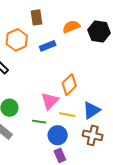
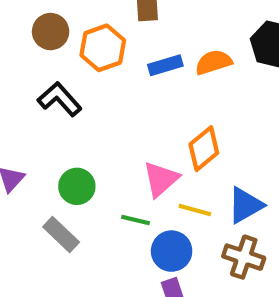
orange semicircle: (71, 27) -> (214, 62), moved

